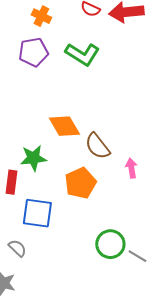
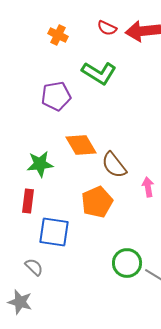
purple pentagon: (33, 52) -> (56, 96), moved
green star: (33, 158) -> (40, 164), moved

